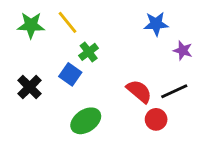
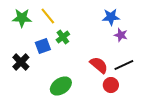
purple star: (183, 51) -> (121, 35), moved
blue square: (70, 74) -> (43, 46), moved, turned 35

